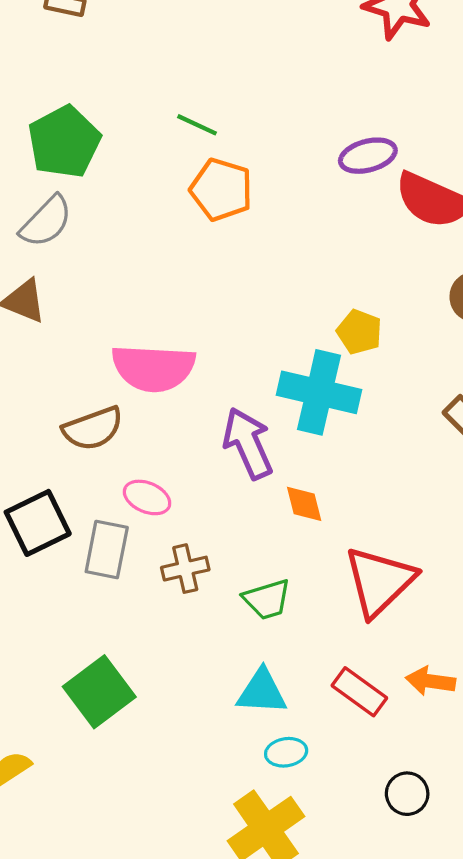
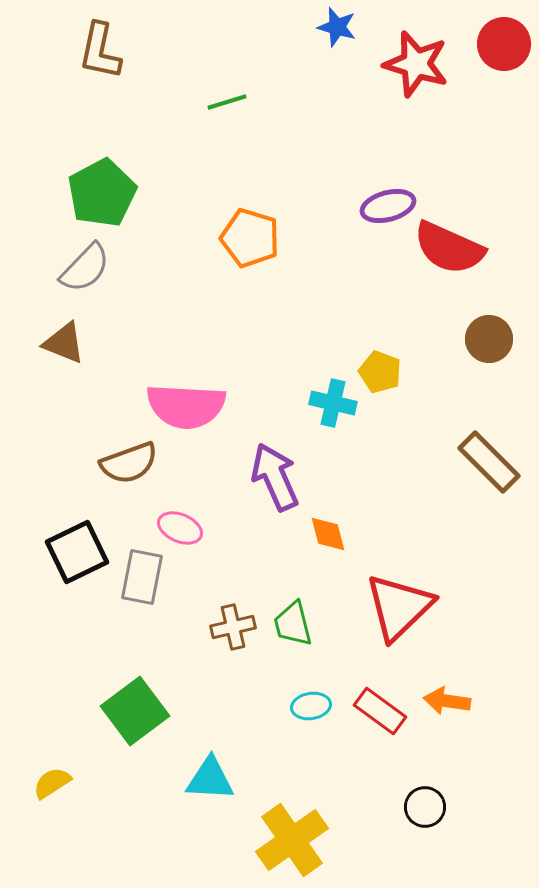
green line: (197, 125) -> (227, 102), moved, turned -42
cyan cross: (319, 392) -> (333, 403), moved, size x0.6
brown cross: (185, 569) -> (233, 627), moved
green trapezoid: (267, 599) -> (293, 624), turned 93
cyan triangle: (262, 692) -> (210, 779), moved
cyan ellipse: (286, 752) -> (311, 706), moved

